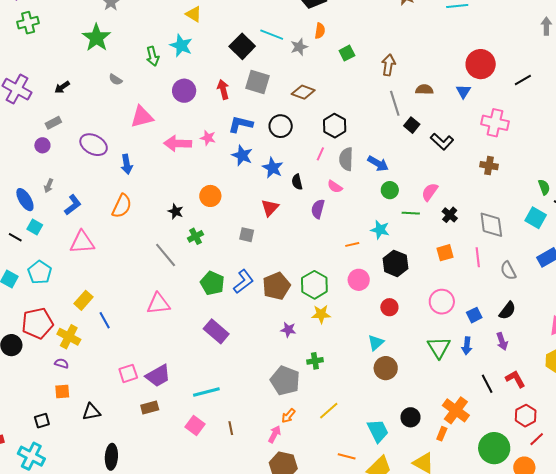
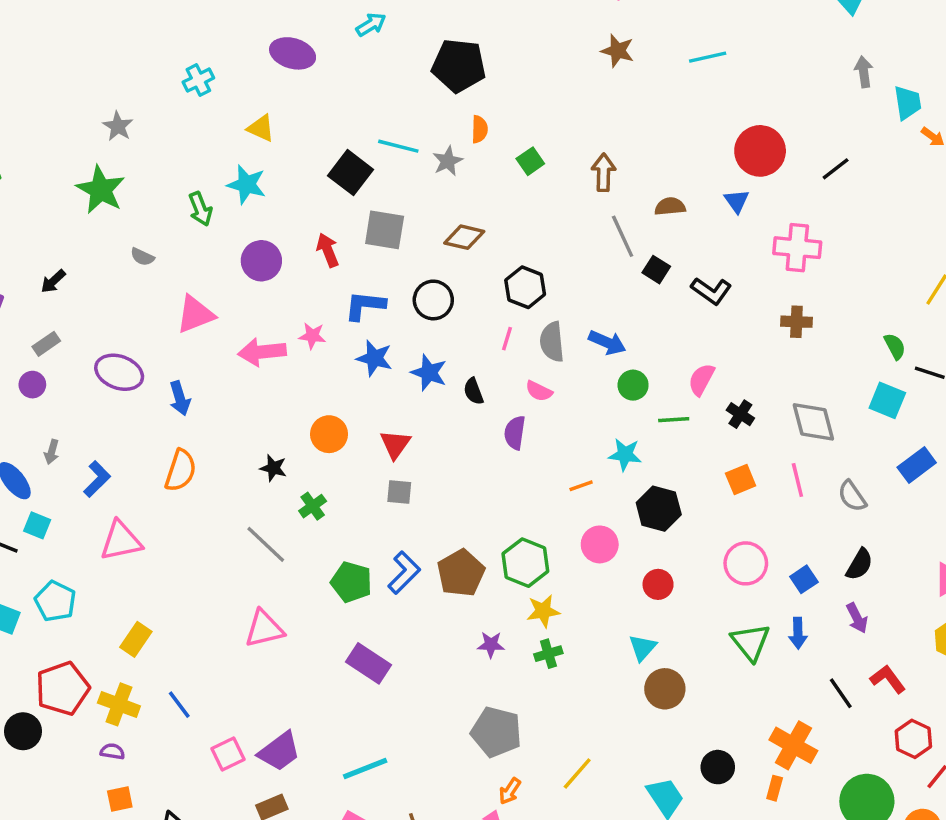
red triangle: (270, 208) -> (395, 444), moved
blue line: (105, 320) -> (179, 705), moved
green cross: (315, 361) -> (548, 654), moved

